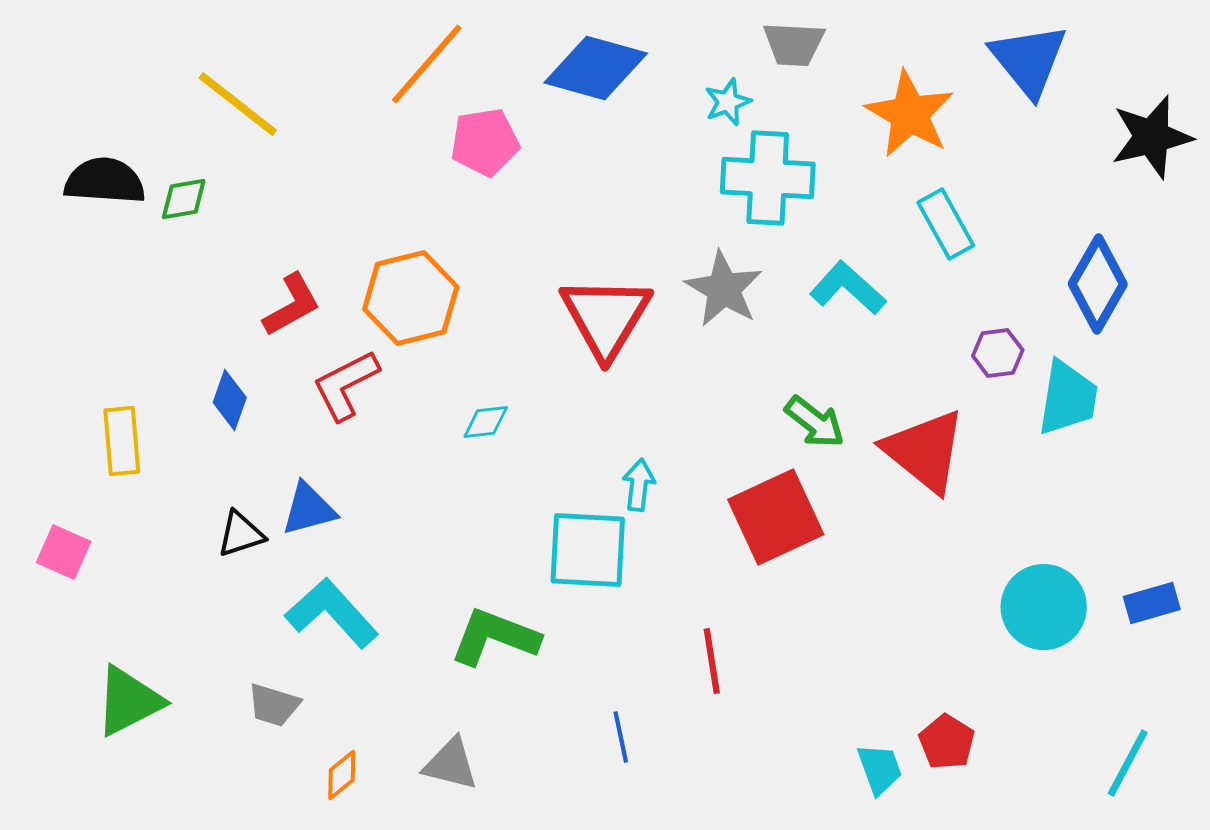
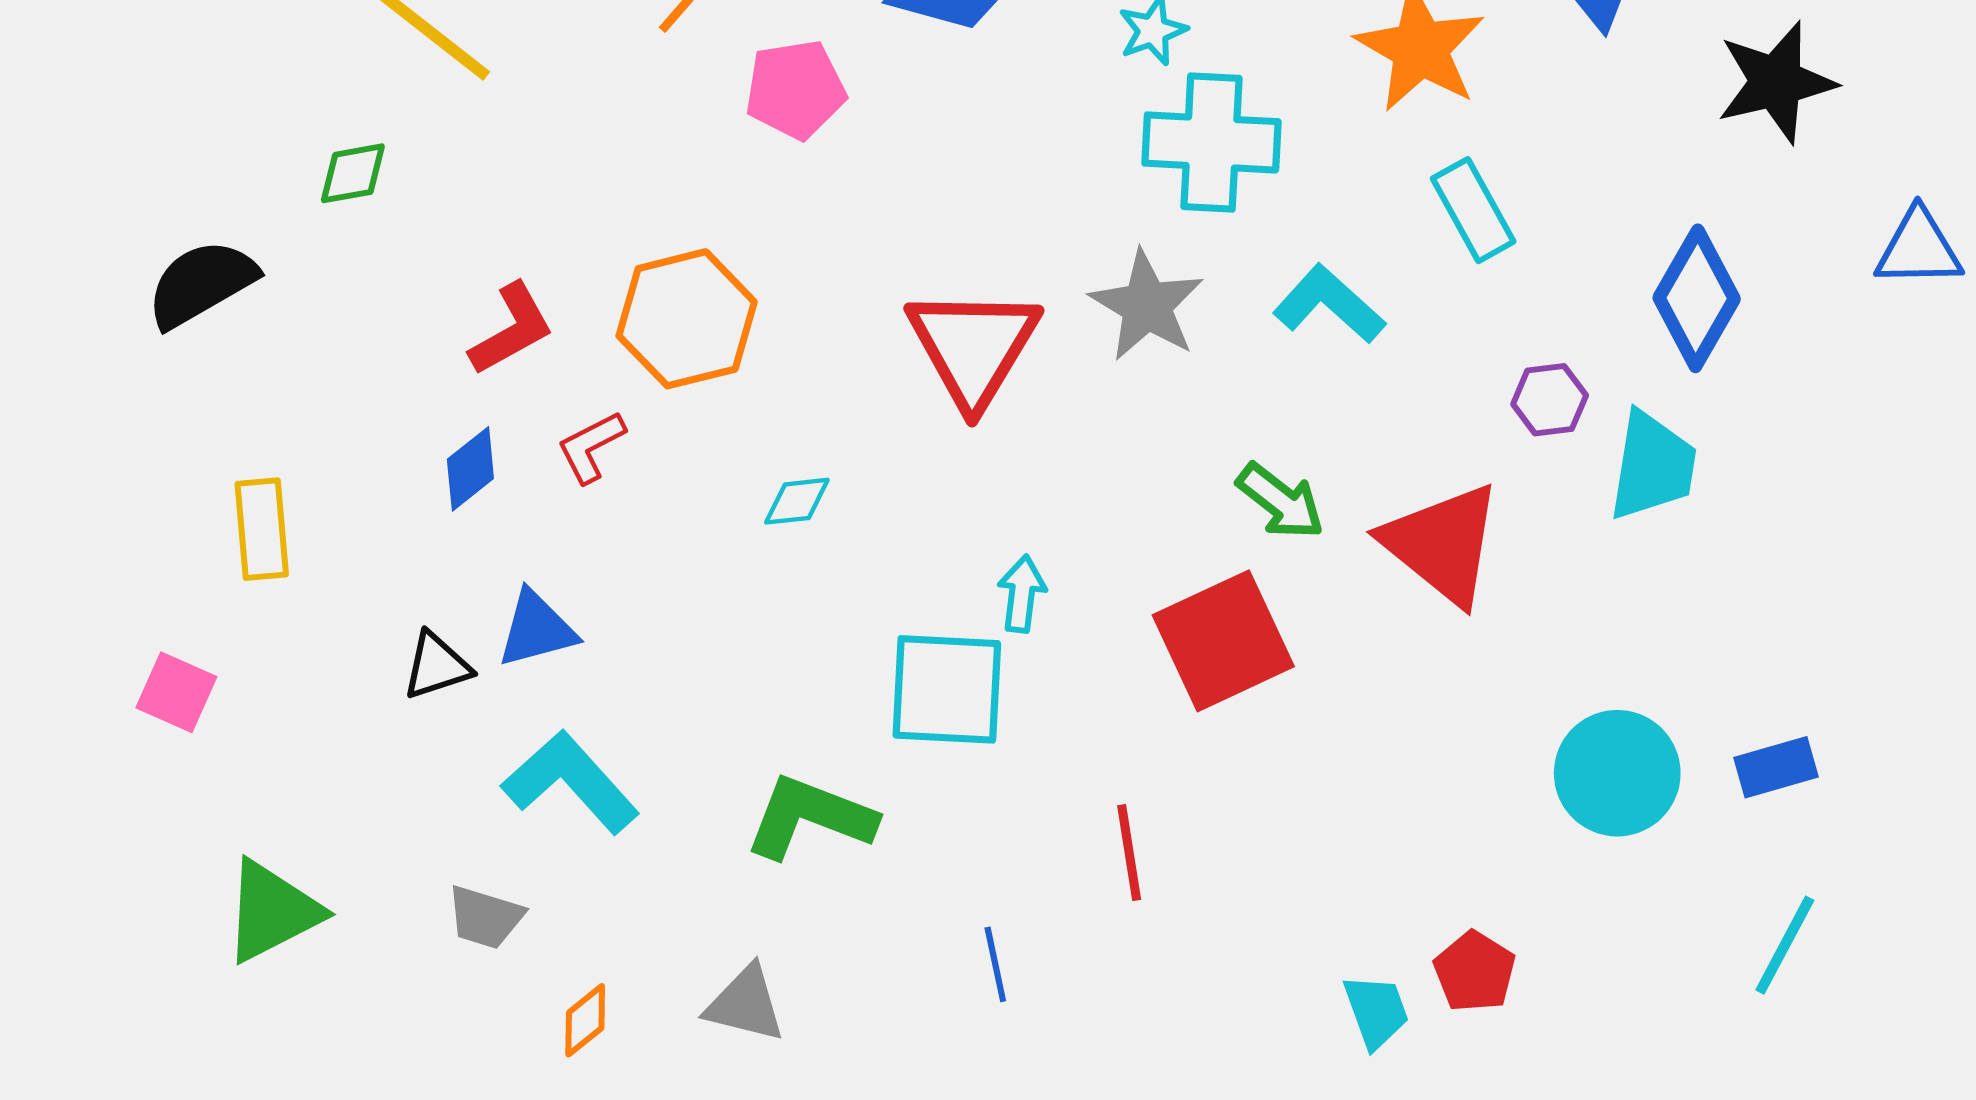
black semicircle: (105, 181) -> (201, 284), moved, turned -34
red L-shape: (346, 385) -> (591, 447), size x0.7
blue diamond: (230, 400) -> (470, 469), moved, turned 32
cyan line: (1128, 763) -> (1785, 945), moved

